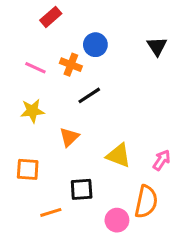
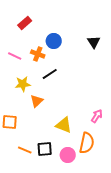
yellow star: (32, 111) -> (23, 84), moved
yellow triangle: (118, 155) -> (64, 125), moved
black square: (82, 189) -> (45, 149), moved
orange line: (51, 212) -> (25, 150), turned 40

